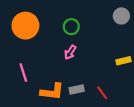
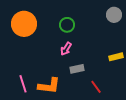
pink line: (23, 72) -> (23, 84), moved
gray rectangle: (77, 90) -> (77, 69), moved

